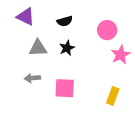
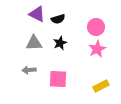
purple triangle: (26, 17) -> (37, 14), moved
pink star: (121, 55) -> (97, 49), moved
yellow rectangle: (113, 96) -> (101, 86), turned 42

